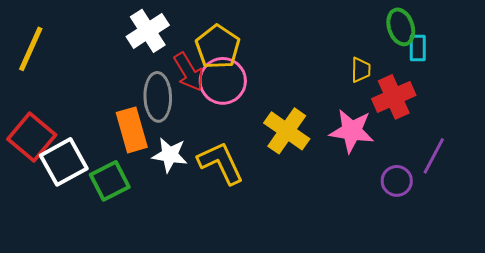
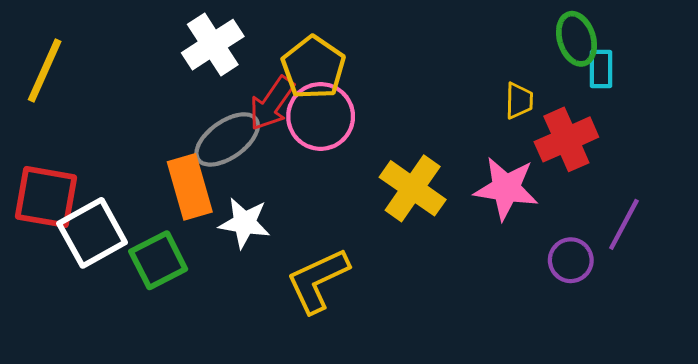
red arrow: (189, 72) -> (272, 104), turned 66
gray ellipse: (158, 97) -> (227, 139), turned 57
red square: (32, 137) -> (46, 197), turned -30
yellow L-shape: (221, 163) -> (318, 280), moved, turned -90

